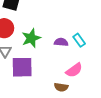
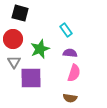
cyan rectangle: (79, 40) -> (66, 30), moved
pink semicircle: (74, 70) -> (74, 73), moved, turned -36

